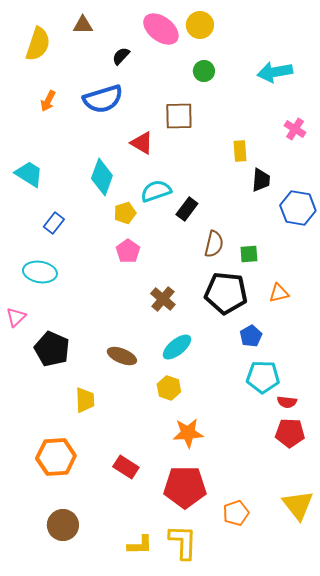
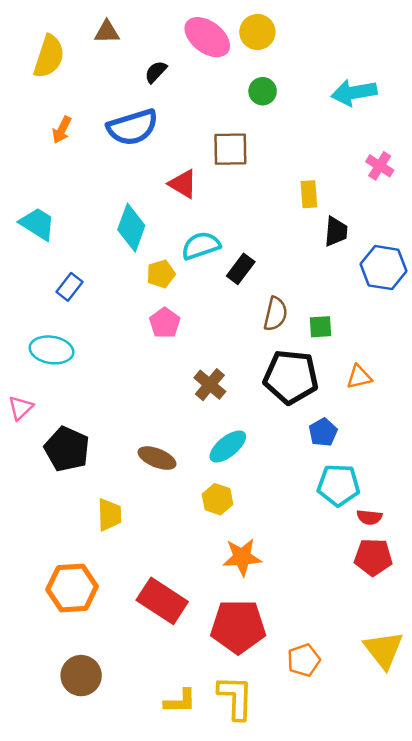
red rectangle: (126, 467) -> (162, 601), size x1.5

